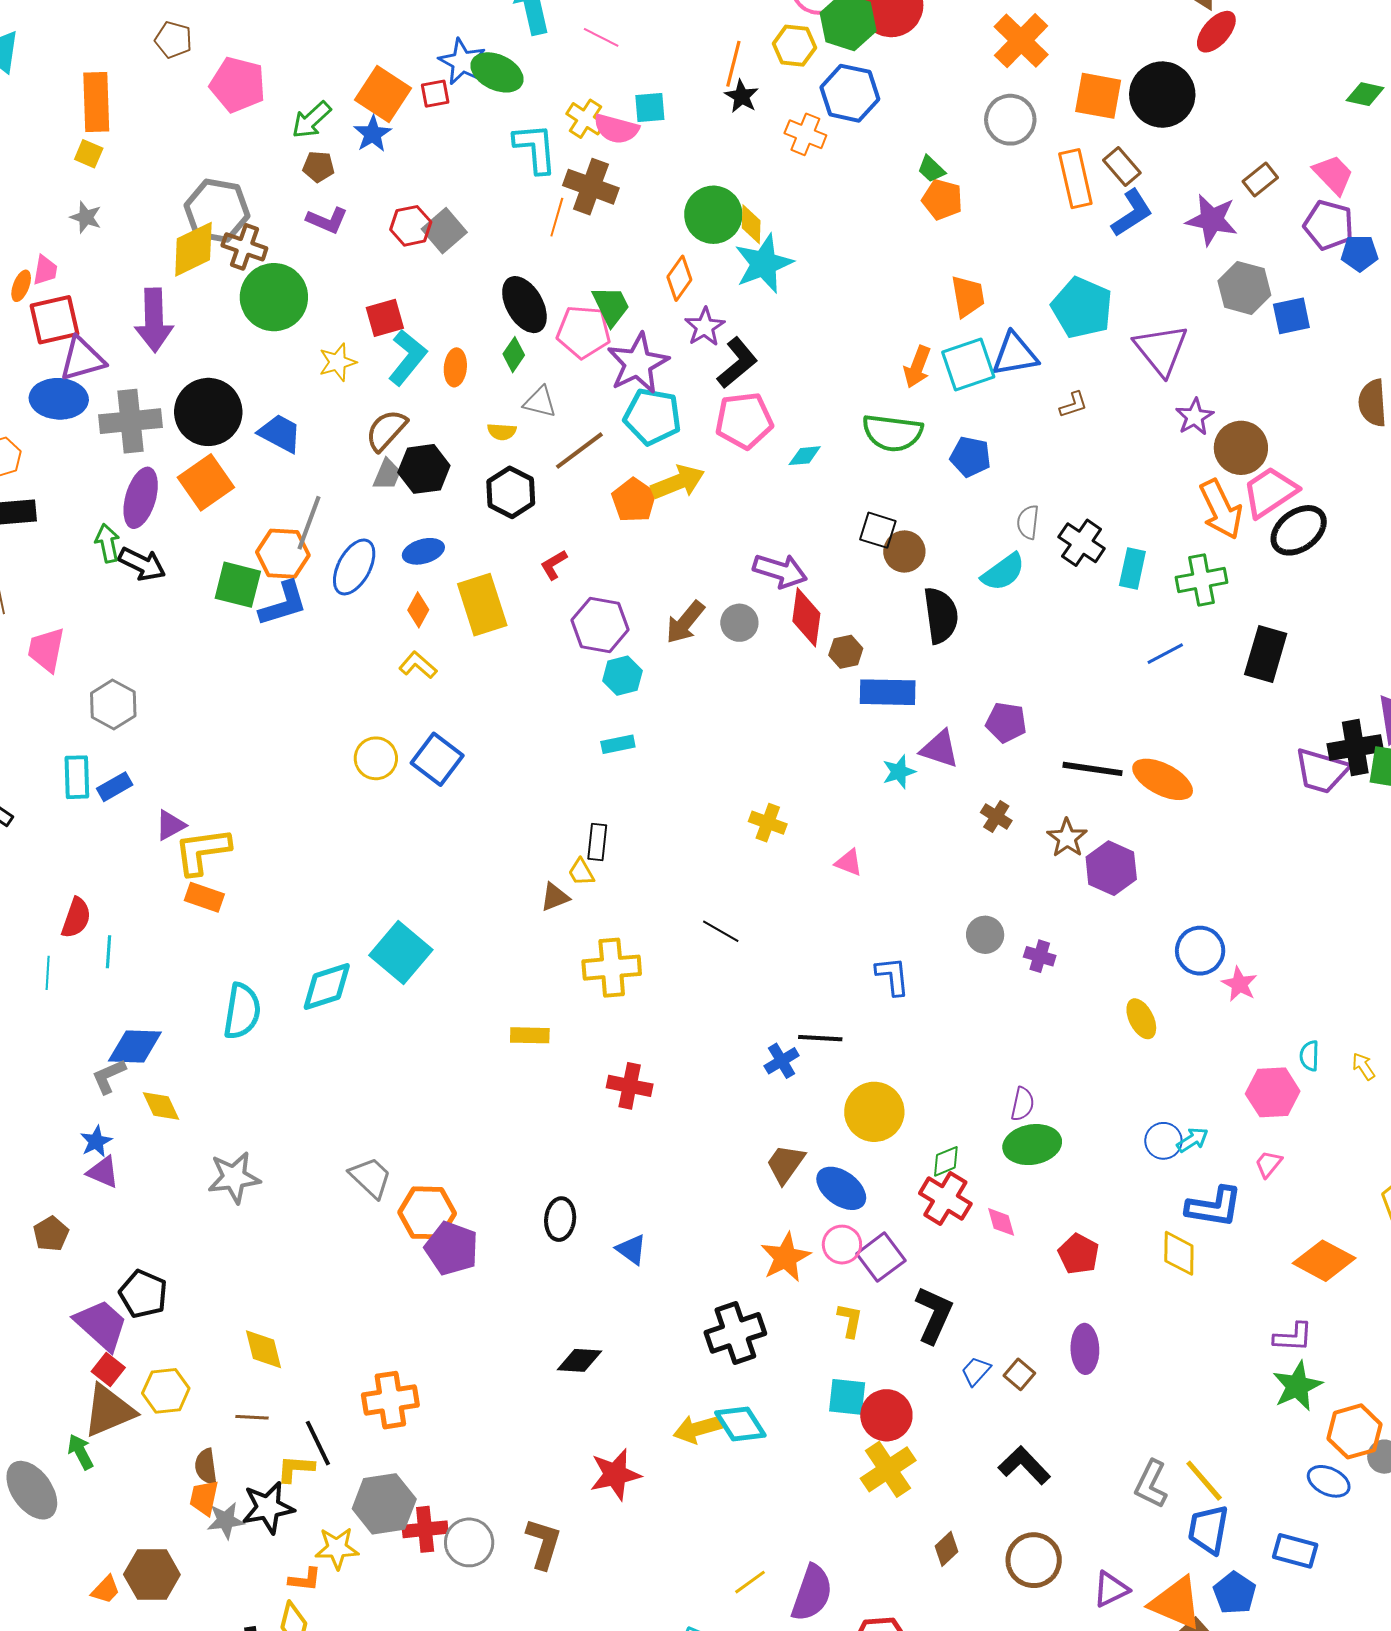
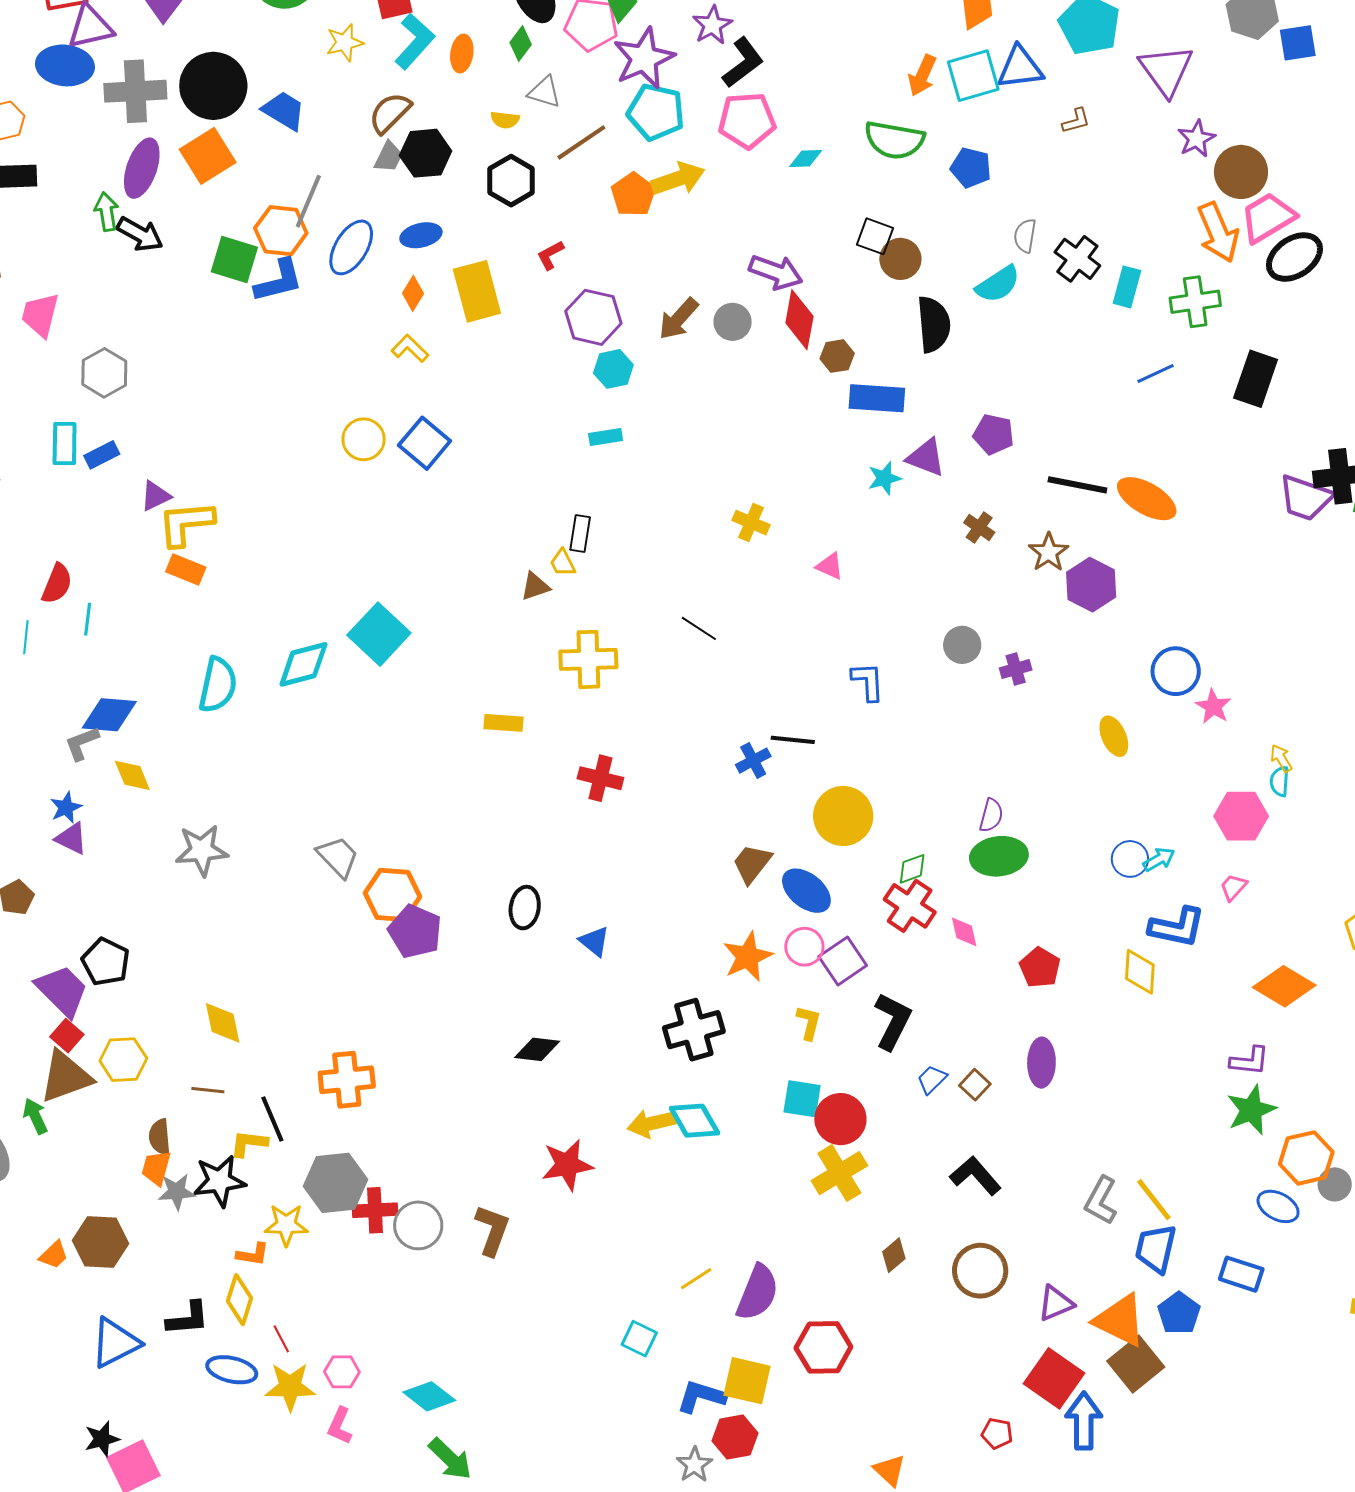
purple cross: (1040, 956) -> (1016, 669), turned -36
yellow arrow: (1363, 1066) -> (1281, 758), moved

